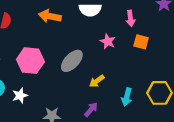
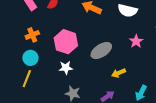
white star: (20, 96) -> (66, 68), moved

